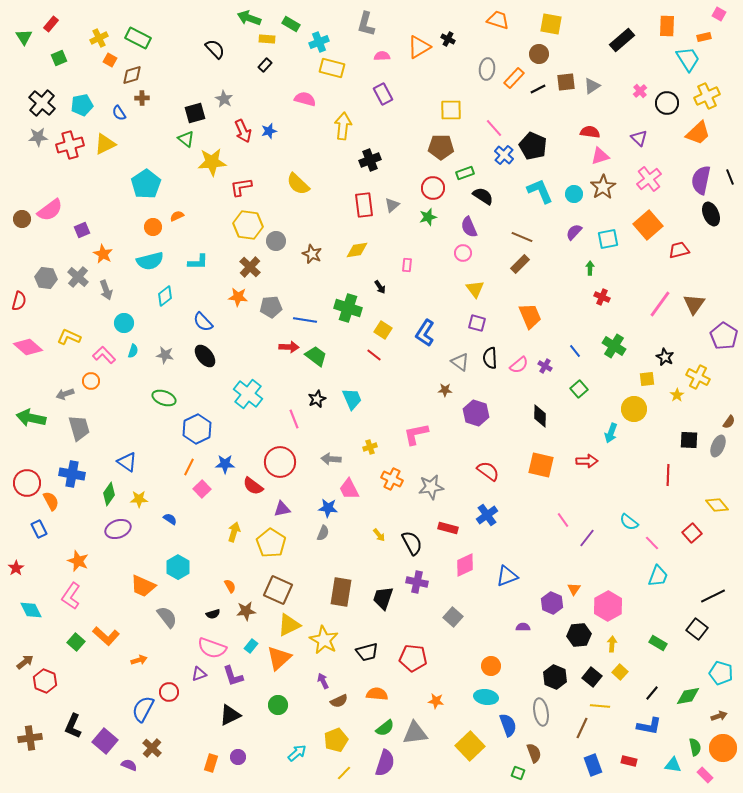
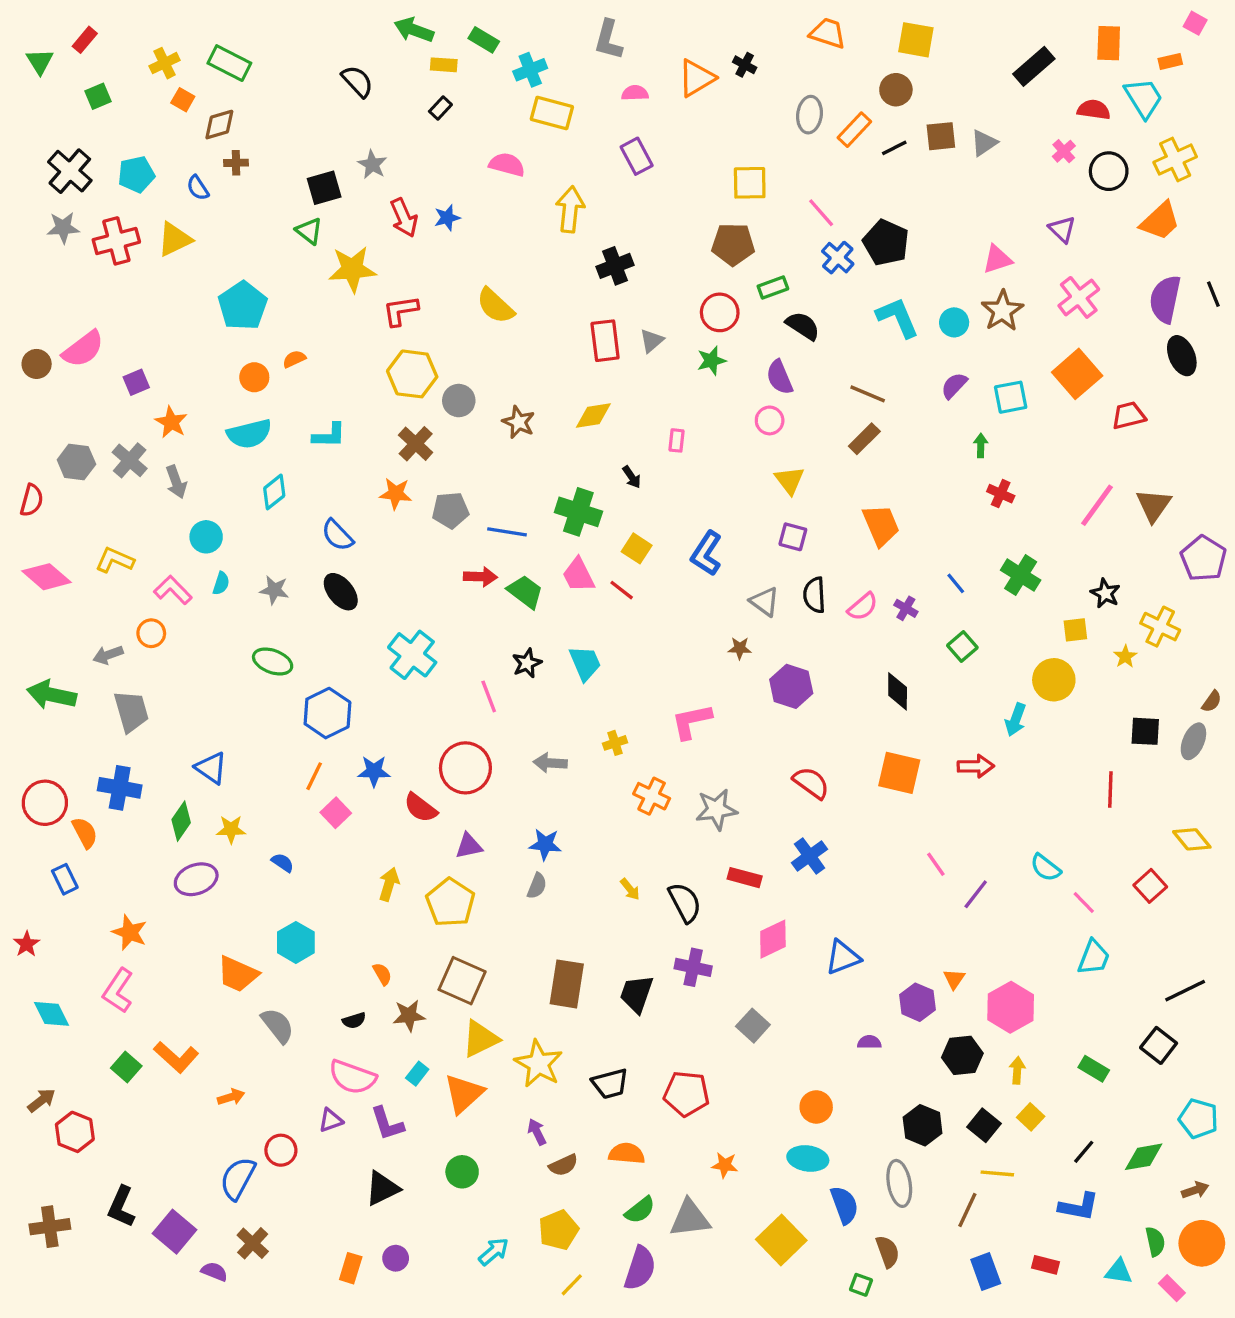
red semicircle: (590, 132) -> (1094, 110), moved
pink trapezoid: (349, 489) -> (578, 575), moved

